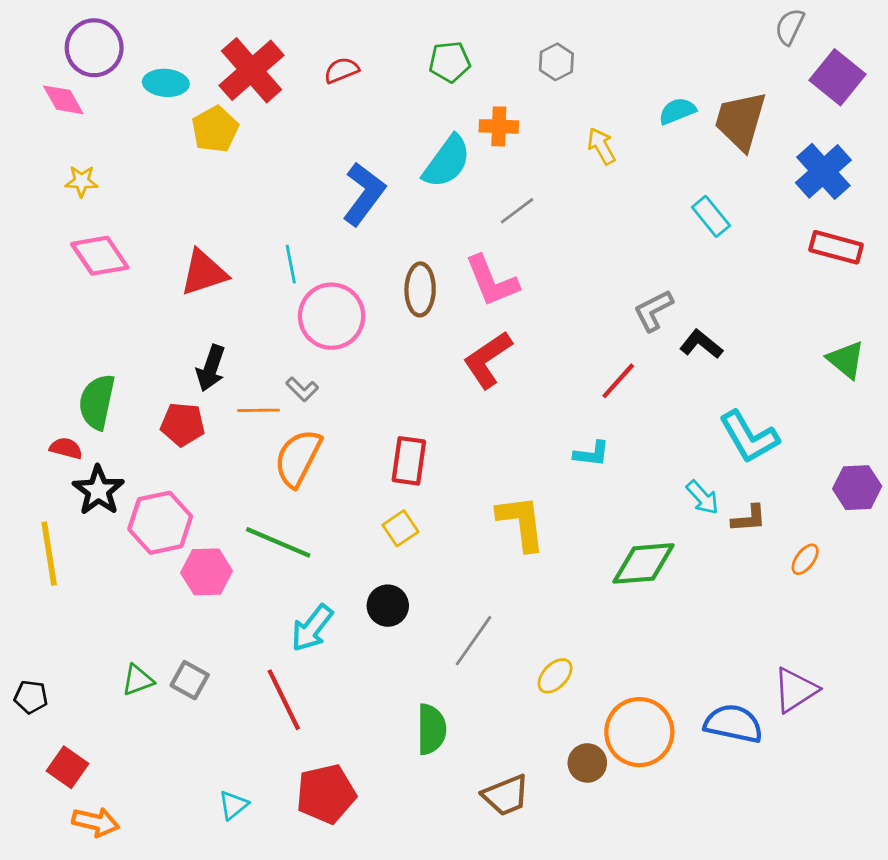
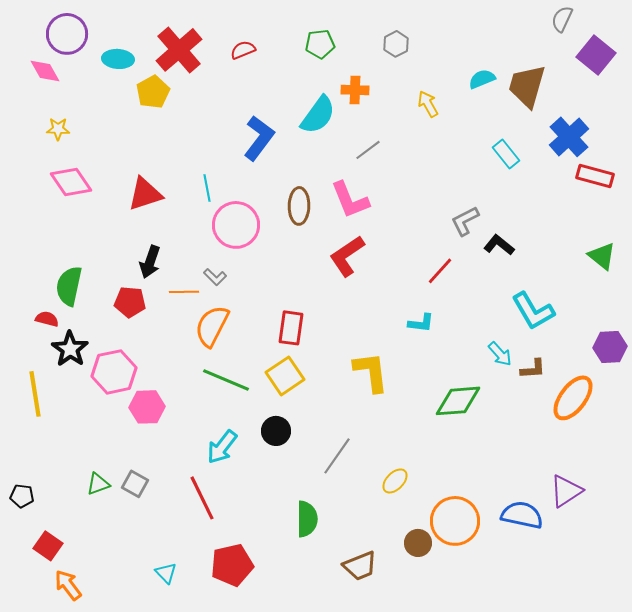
blue cross: (823, 171) -> (569, 137), moved
yellow square: (400, 528) -> (285, 376), size x1.5
green line: (278, 542) -> (226, 380), moved
orange ellipse: (805, 559) -> (573, 398), size x2.0
cyan triangle: (233, 805) -> (166, 573), turned -35
orange arrow: (96, 822) -> (68, 585), turned -140

